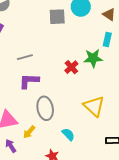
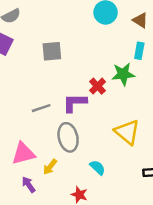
gray square: (57, 17) -> (52, 51), moved
gray line: (25, 57) -> (41, 108), moved
purple L-shape: (29, 81) -> (75, 103), moved

